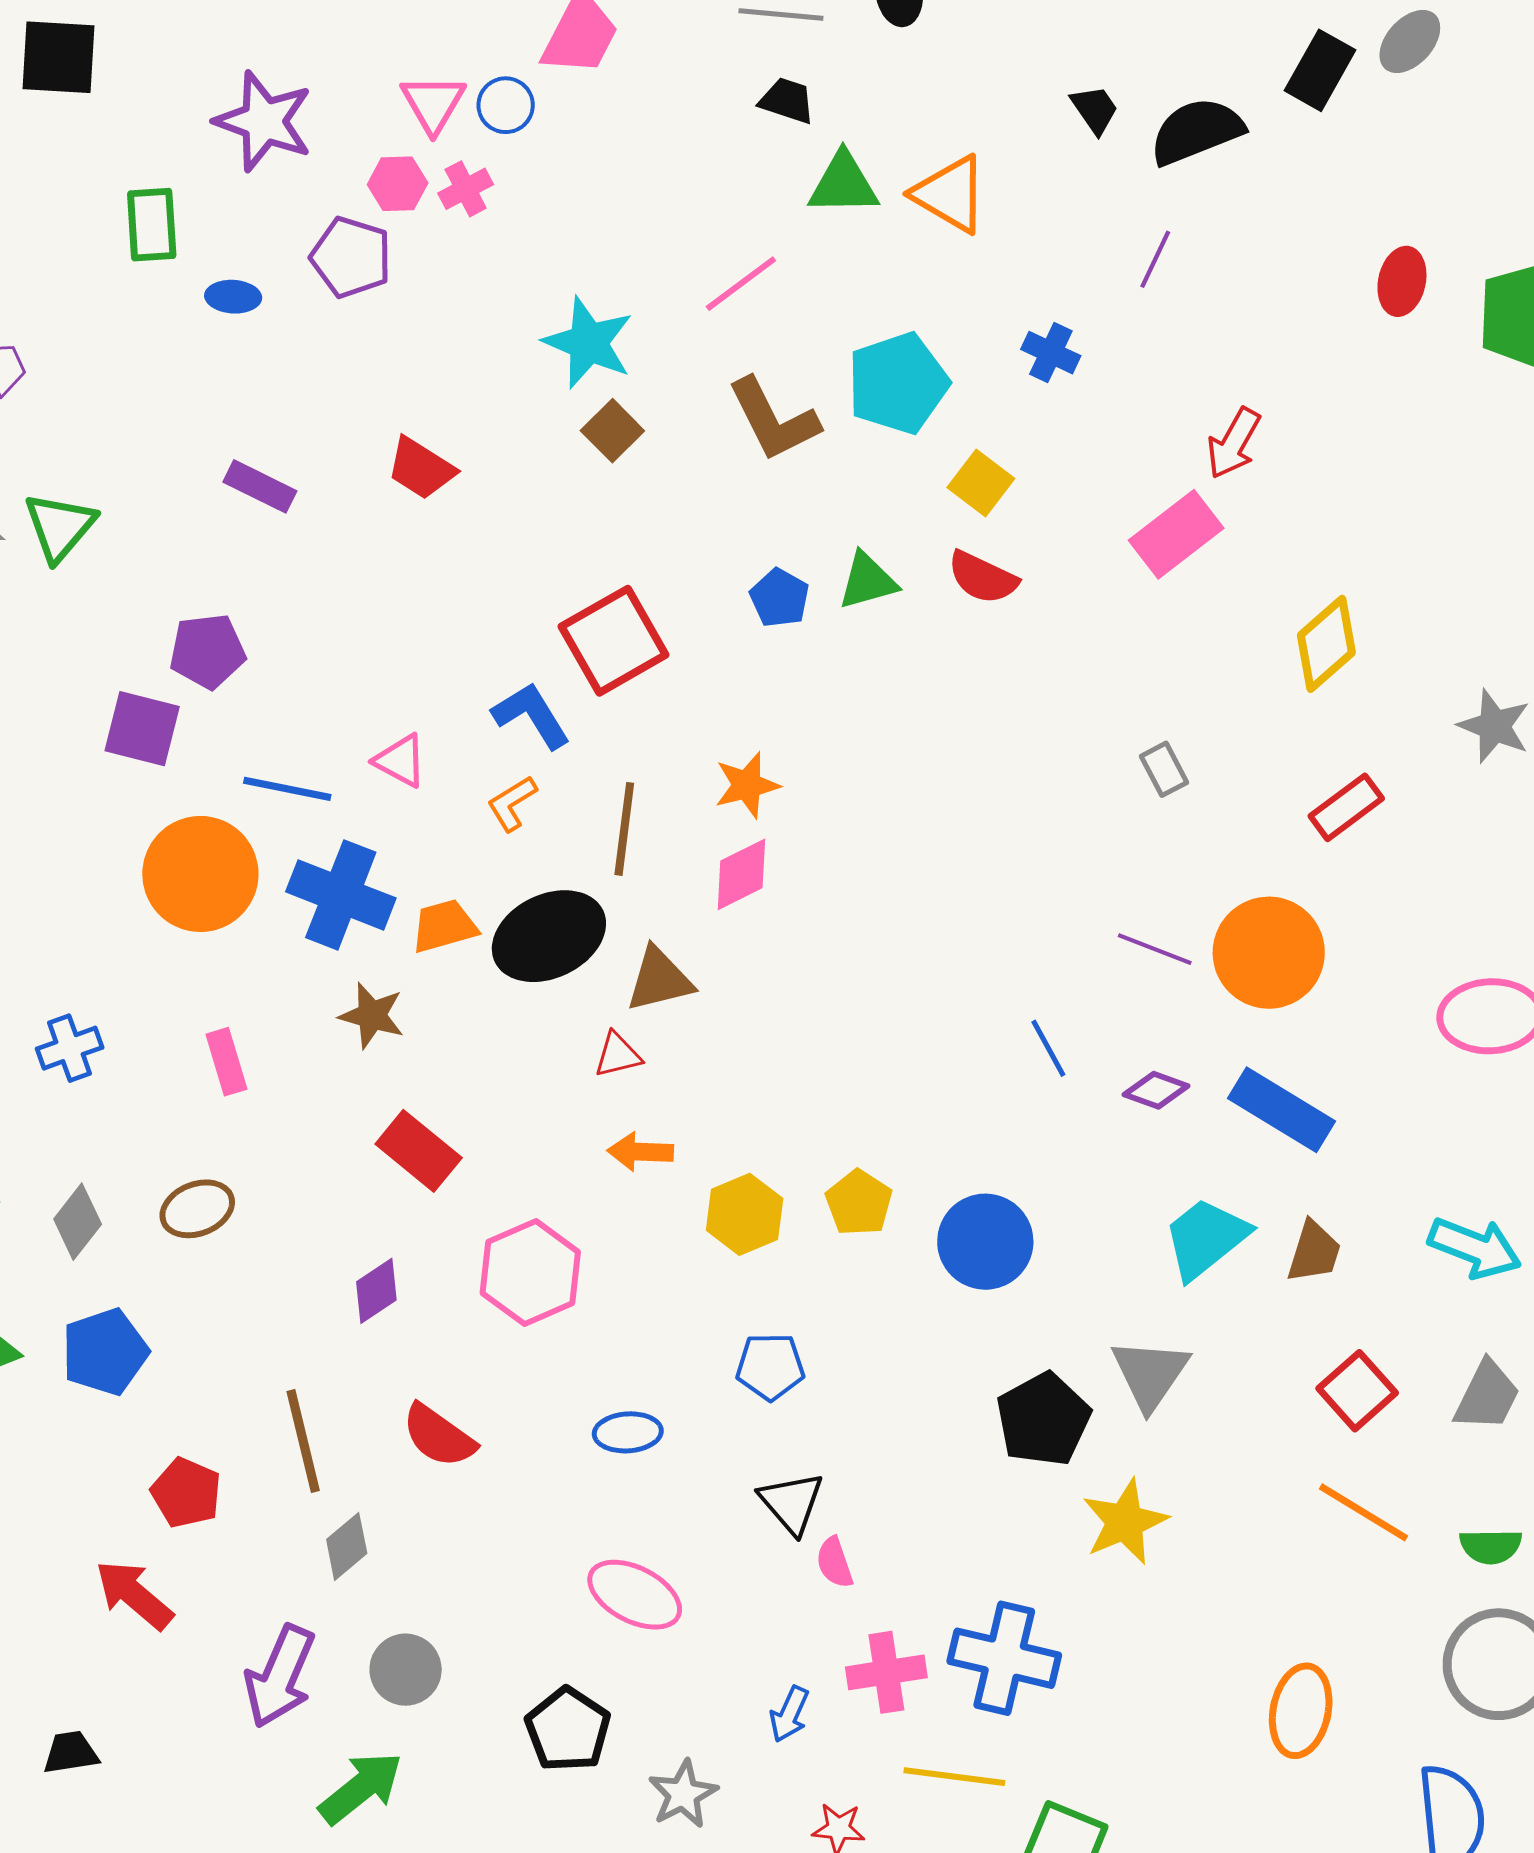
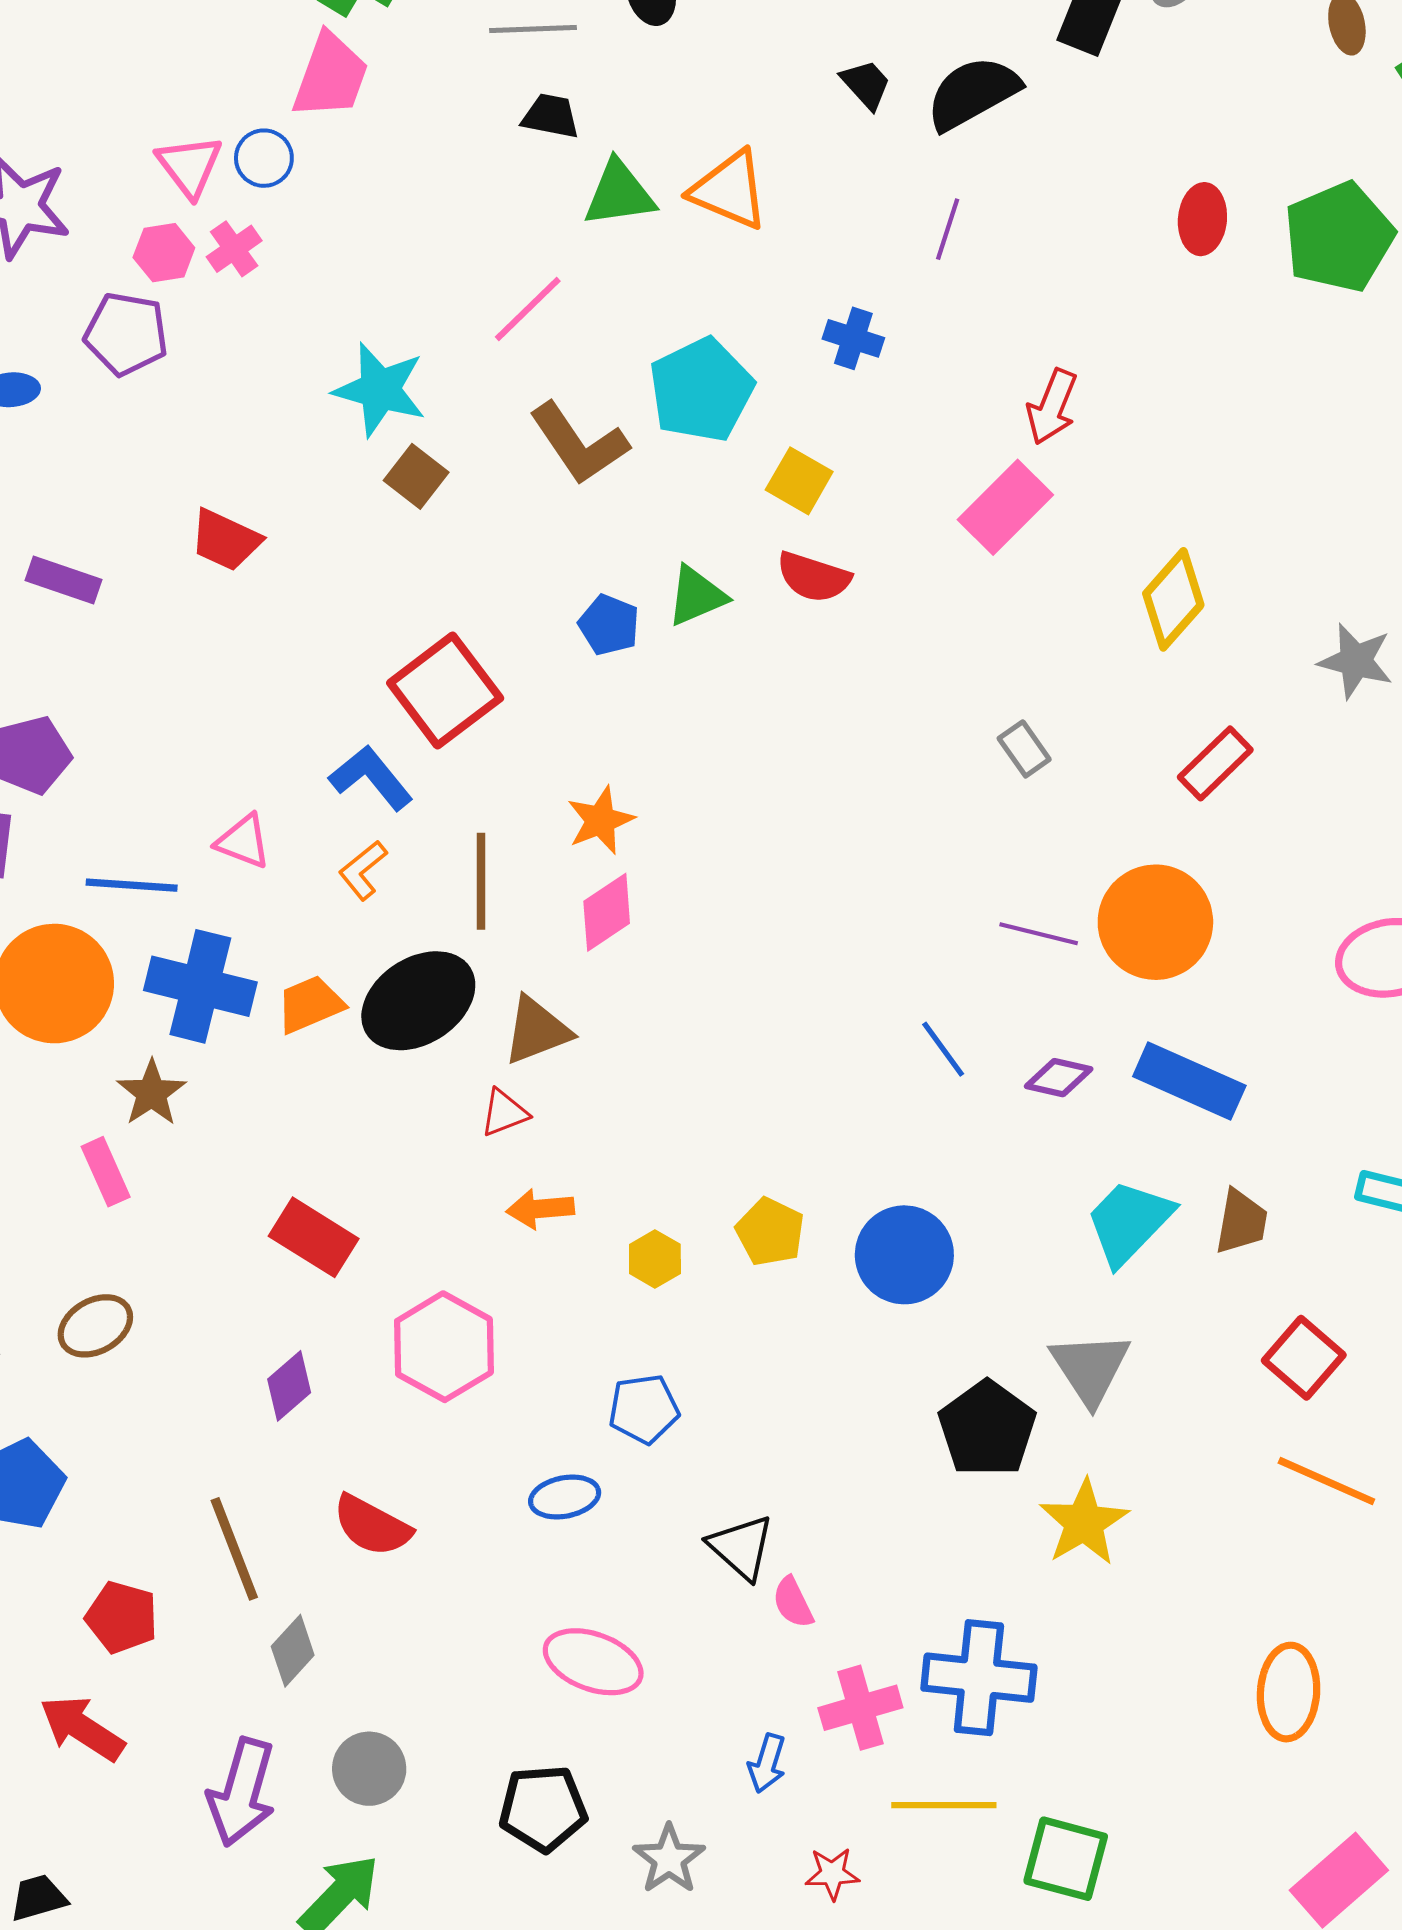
brown star: (372, 1016) -> (152, 1093), moved, turned 30
yellow hexagon: (745, 1214) -> (655, 1259), size x0.7
blue pentagon: (770, 1367) -> (644, 1409), moved
black pentagon: (568, 1730) -> (543, 1808), turned -30

